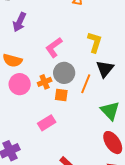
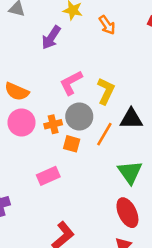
purple arrow: (19, 22) -> (51, 38), moved
yellow L-shape: (95, 42) -> (106, 91), moved
black triangle: (105, 69) -> (131, 119), turned 42

